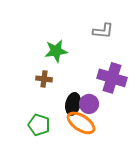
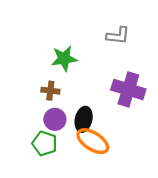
purple circle: (89, 104) -> (55, 119), moved

